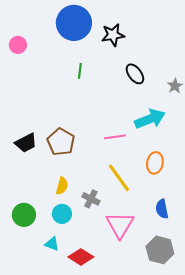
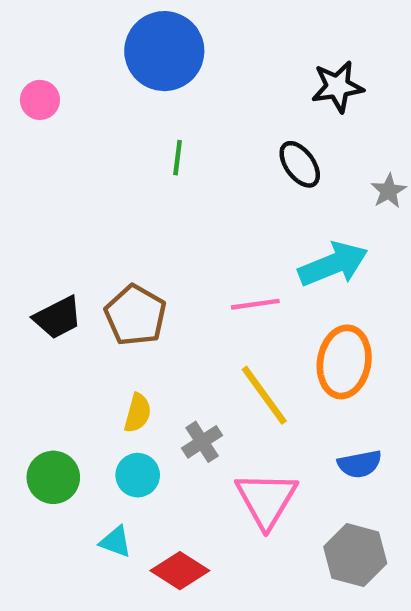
black star: (113, 35) -> (337, 87), moved
orange ellipse: (155, 163) -> (344, 362), size x1.4
gray cross: (91, 199) -> (202, 442), turned 30
blue semicircle: (162, 209) -> (360, 464), turned -90

